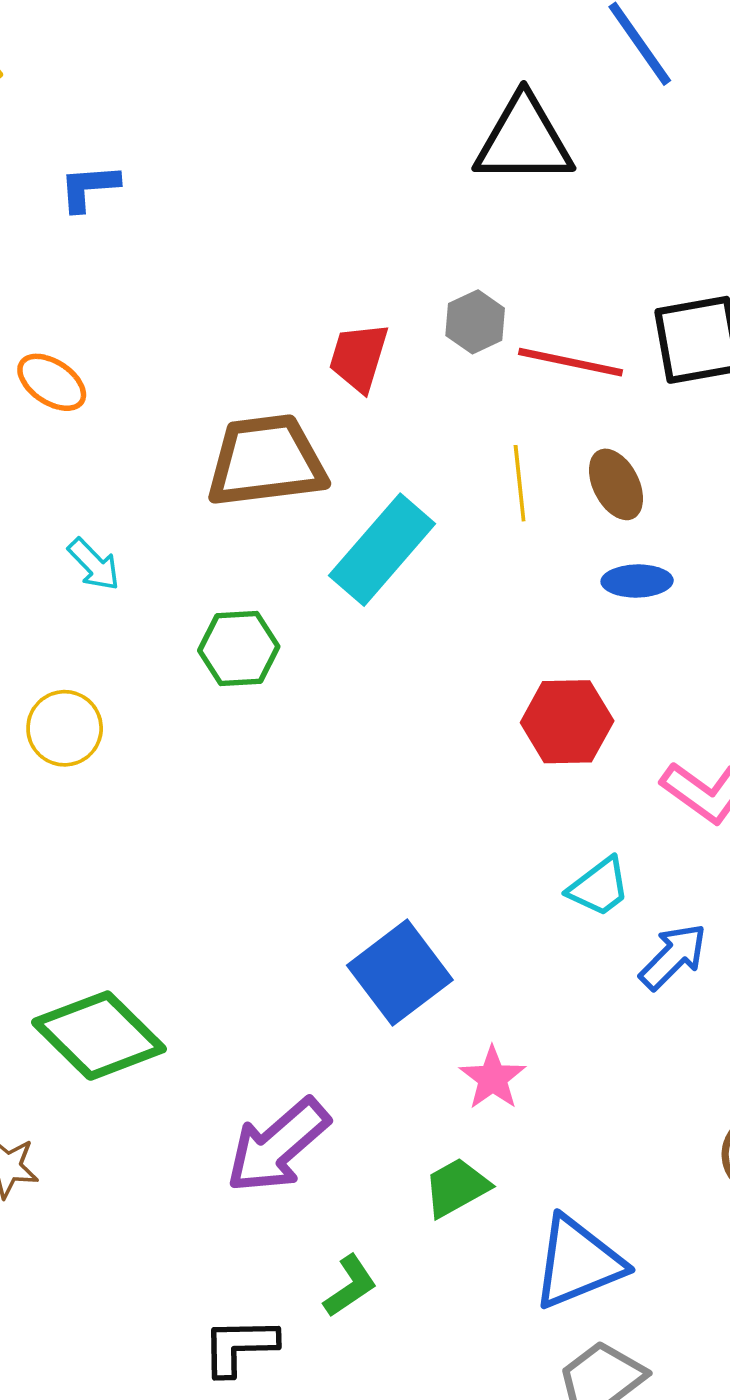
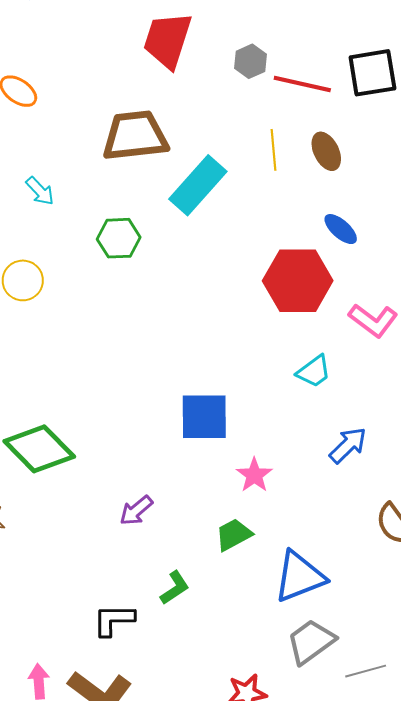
red trapezoid: (359, 357) -> (168, 40), moved, size x1.5
blue ellipse: (637, 581) -> (341, 229), moved, turned 42
red hexagon: (567, 722) -> (298, 281), size x1.4
blue arrow: (673, 957) -> (348, 445), moved
blue square: (400, 973) -> (204, 417), turned 36
purple arrow: (278, 1146) -> (136, 511), size x0.6

